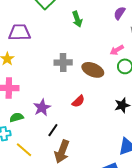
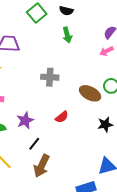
pink arrow: (117, 50) -> (106, 51), moved
brown ellipse: (93, 70) -> (90, 93), moved

